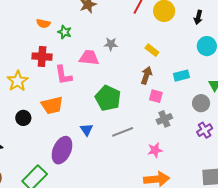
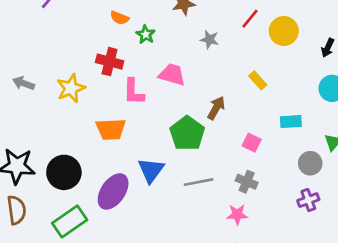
gray star: (111, 44) -> (209, 39), moved
brown arrow: (146, 75) -> (216, 108), moved
black circle: (23, 118) -> (64, 172), moved, size x1.6
gray cross: (164, 119) -> (247, 182), moved, turned 35
blue triangle: (87, 130) -> (151, 170), size x1.5

